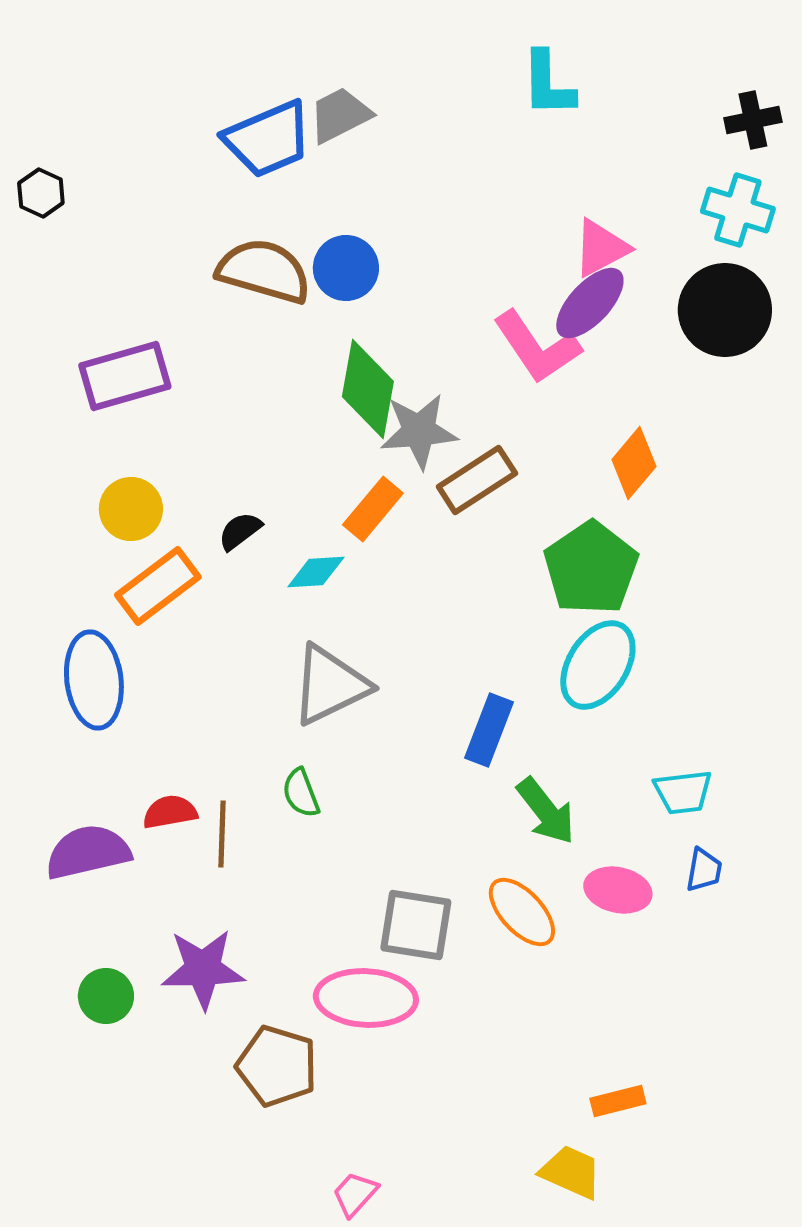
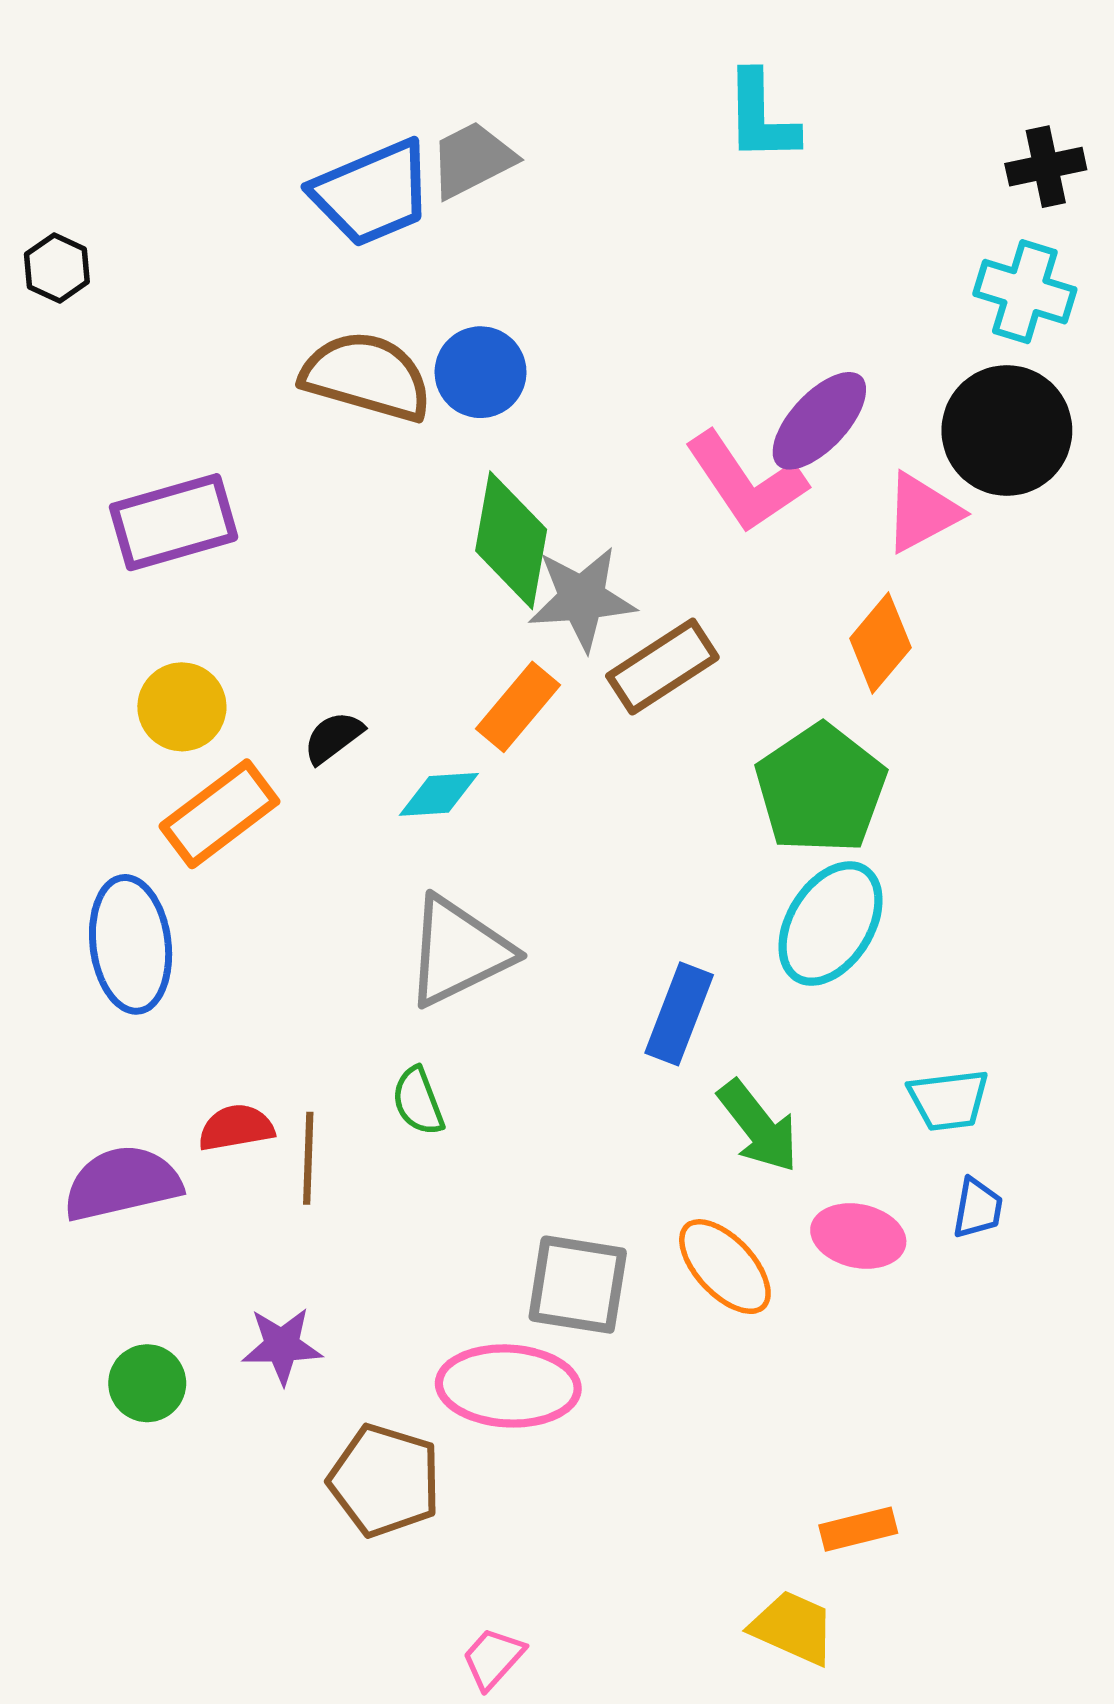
pink triangle: (601, 248) -> (922, 512), moved
purple star: (203, 969) -> (282, 1346), size x0.7

